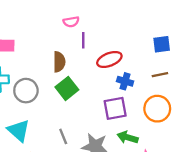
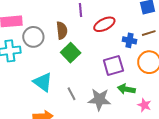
blue cross: (125, 81) -> (129, 40), moved
gray circle: (26, 91) -> (33, 37), moved
cyan triangle: (19, 130) -> (43, 82), moved

